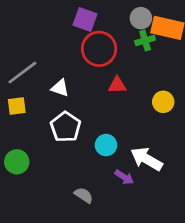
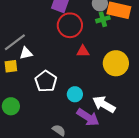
white triangle: (60, 88) -> (26, 53), moved, turned -32
yellow circle: (163, 102) -> (116, 63), size x1.6
purple arrow: (124, 177) -> (88, 117), size x1.6

